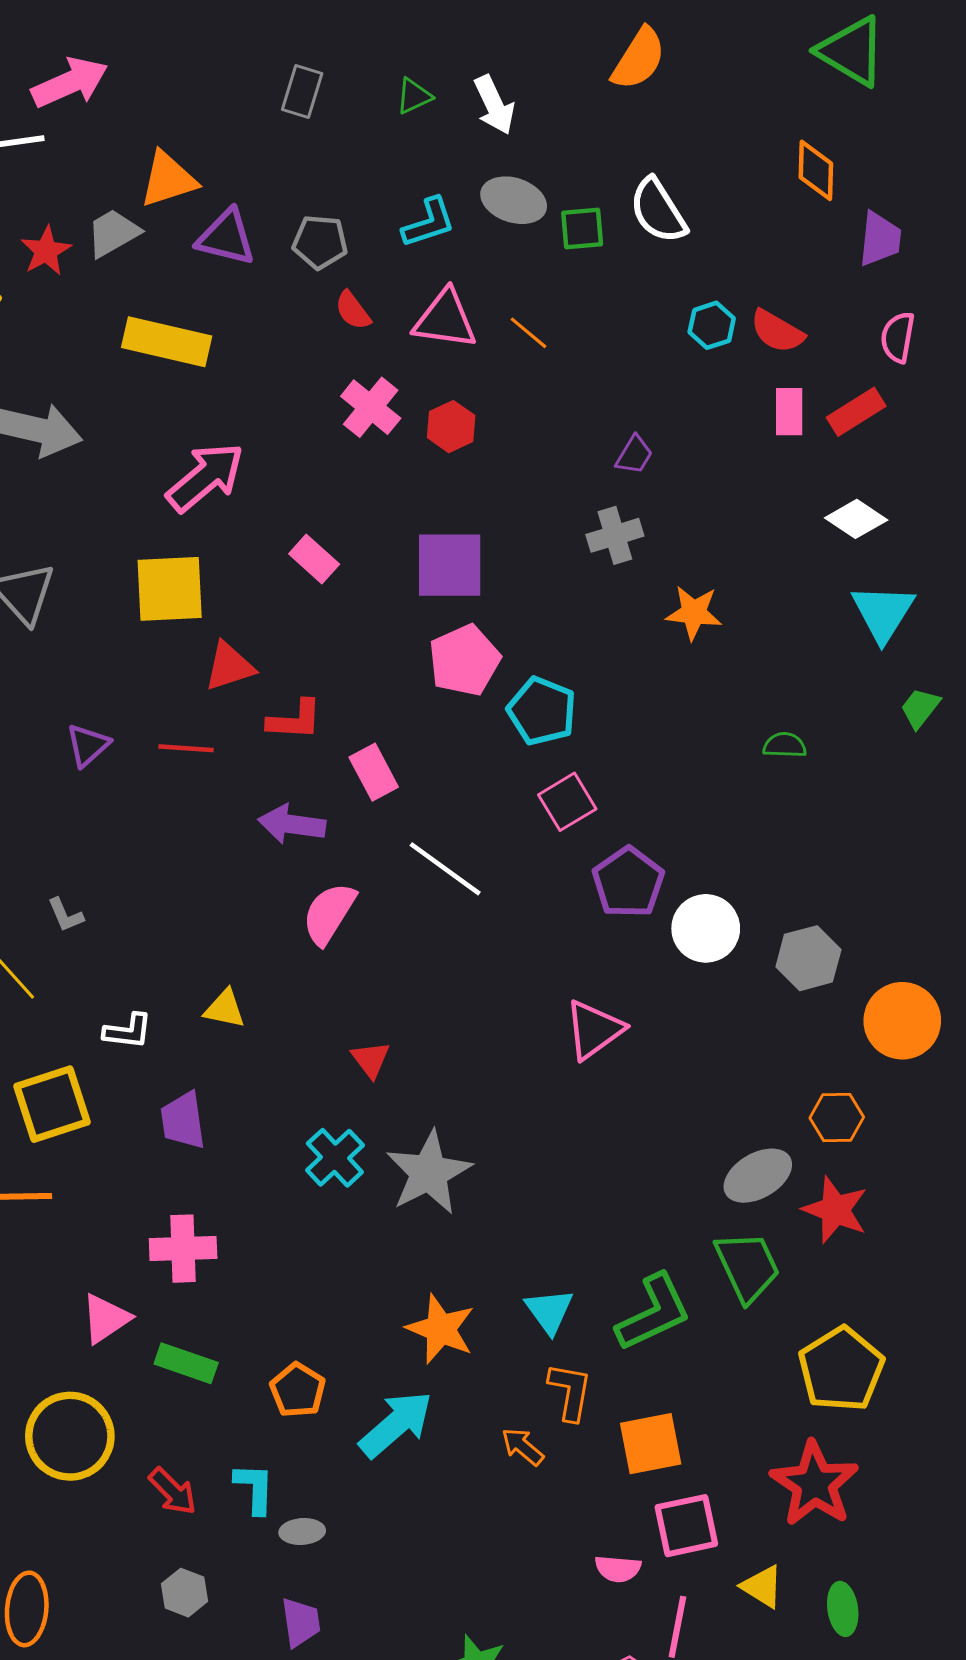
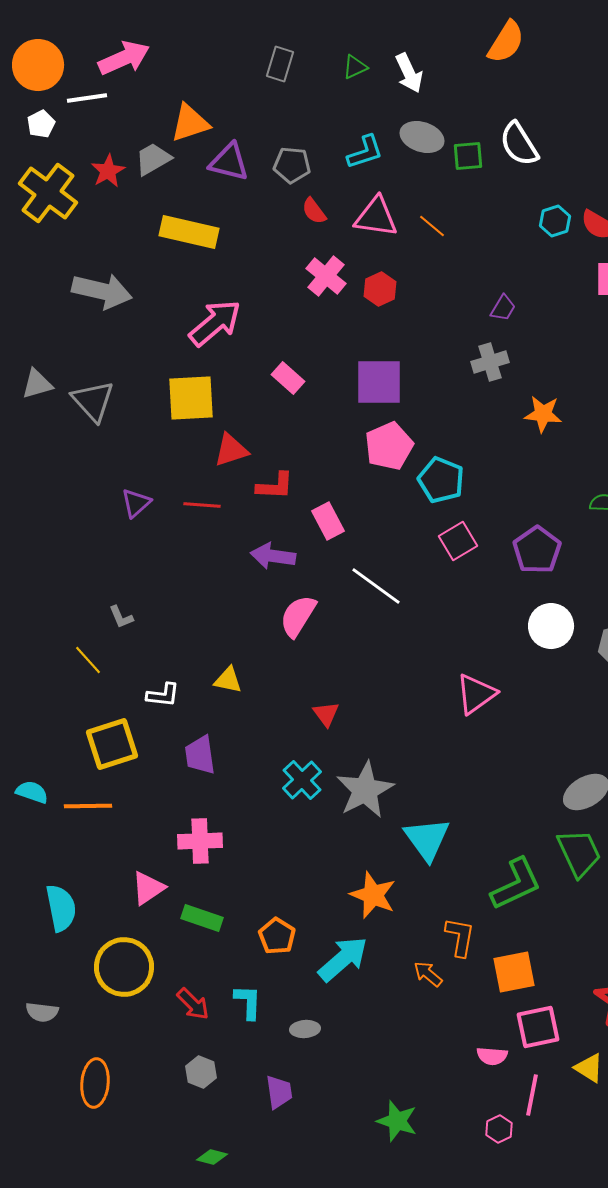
purple pentagon: (628, 882) -> (537, 550), moved
cyan triangle: (549, 1311) -> (427, 839), moved, size x1.4
gray ellipse: (302, 1531) -> (305, 1029), moved

